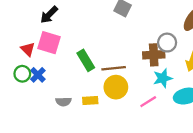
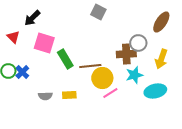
pink square: (49, 43) -> (44, 43), moved
red triangle: (28, 49) -> (13, 37), moved
yellow circle: (116, 87) -> (102, 78), moved
pink line: (148, 102) -> (110, 93), moved

